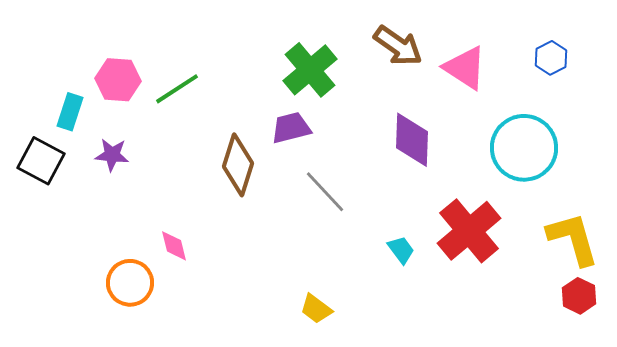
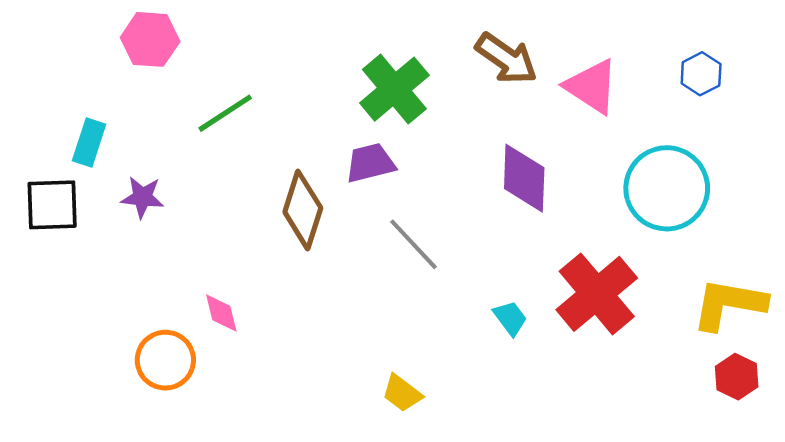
pink hexagon: (118, 80) -> (150, 39), moved
black square: (41, 161) -> (52, 205), turned -30
yellow L-shape: (573, 239) -> (729, 304), turned -64

